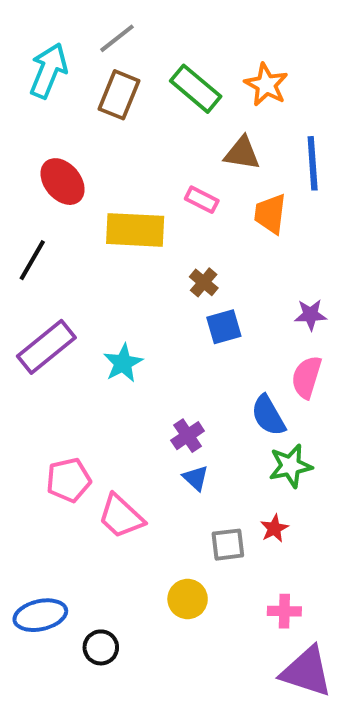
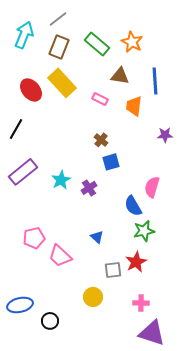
yellow rectangle: (135, 230) -> (62, 83), moved, turned 44
purple star: (311, 315) -> (165, 135), moved
purple cross: (188, 436) -> (89, 188), moved
red star: (274, 528) -> (136, 262), size x1.5

